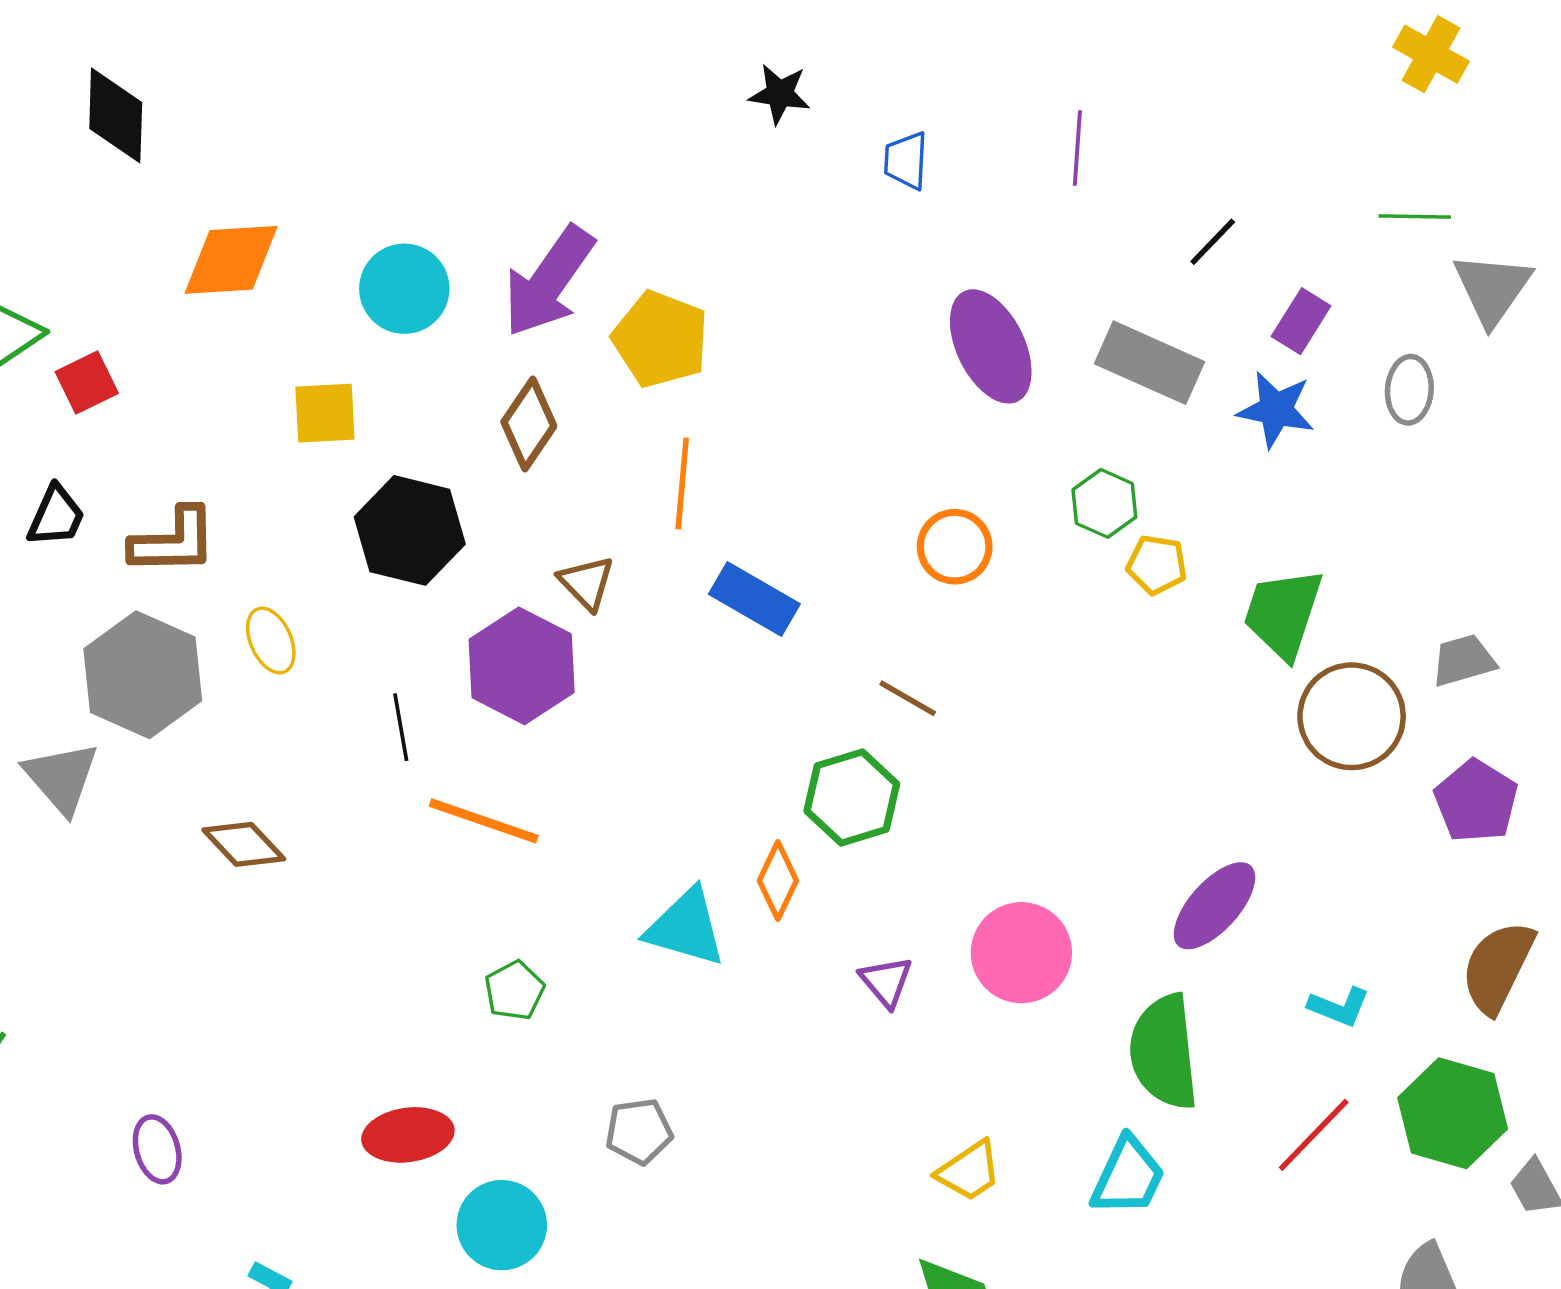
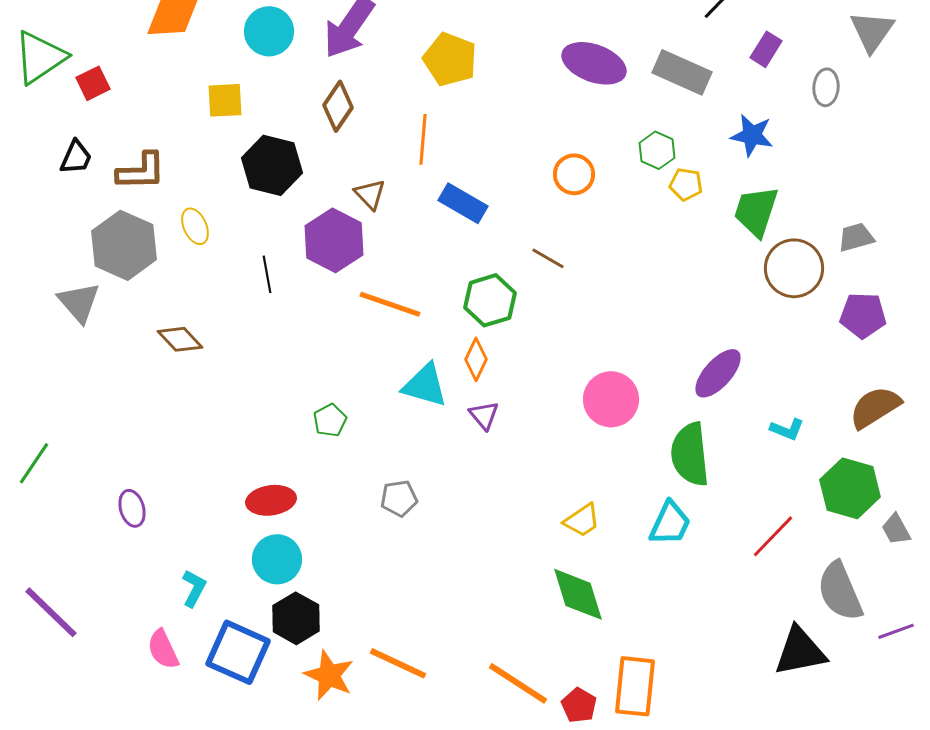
yellow pentagon: (661, 339) -> (450, 59), moved
purple ellipse: (991, 346) -> (594, 63), turned -44
blue star: (1276, 410) -> (752, 135), moved
green hexagon: (852, 798) -> (490, 300), moved
purple pentagon: (1476, 801) -> (863, 315), turned -30
orange line: (484, 821) -> (390, 304), moved
brown semicircle: (1498, 967) -> (875, 407), turned 32
purple triangle: (886, 982) -> (484, 415), moved
red line: (1314, 1135) -> (773, 536), moved
cyan circle: (502, 1225) -> (277, 559), moved

